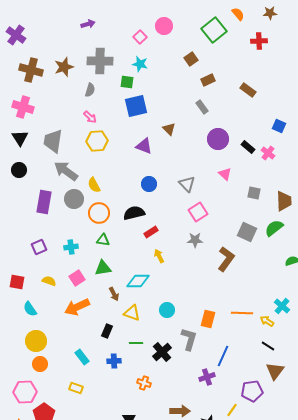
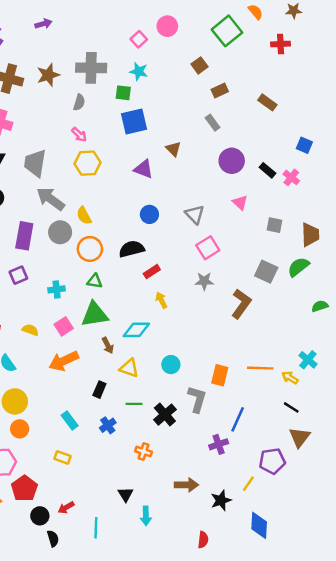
purple arrow: (88, 24) -> (43, 24), moved
purple square: (39, 247) -> (18, 275), moved
green triangle: (103, 268) -> (95, 314), size x1.4
blue cross: (114, 361) -> (108, 425), turned -32

